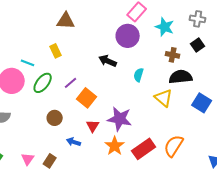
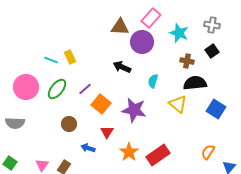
brown triangle: (66, 21) -> (120, 27), moved
cyan line: (28, 63) -> (51, 60), moved
purple star: (120, 119) -> (134, 110), moved
orange semicircle: (174, 146) -> (208, 152), moved, size x0.7

